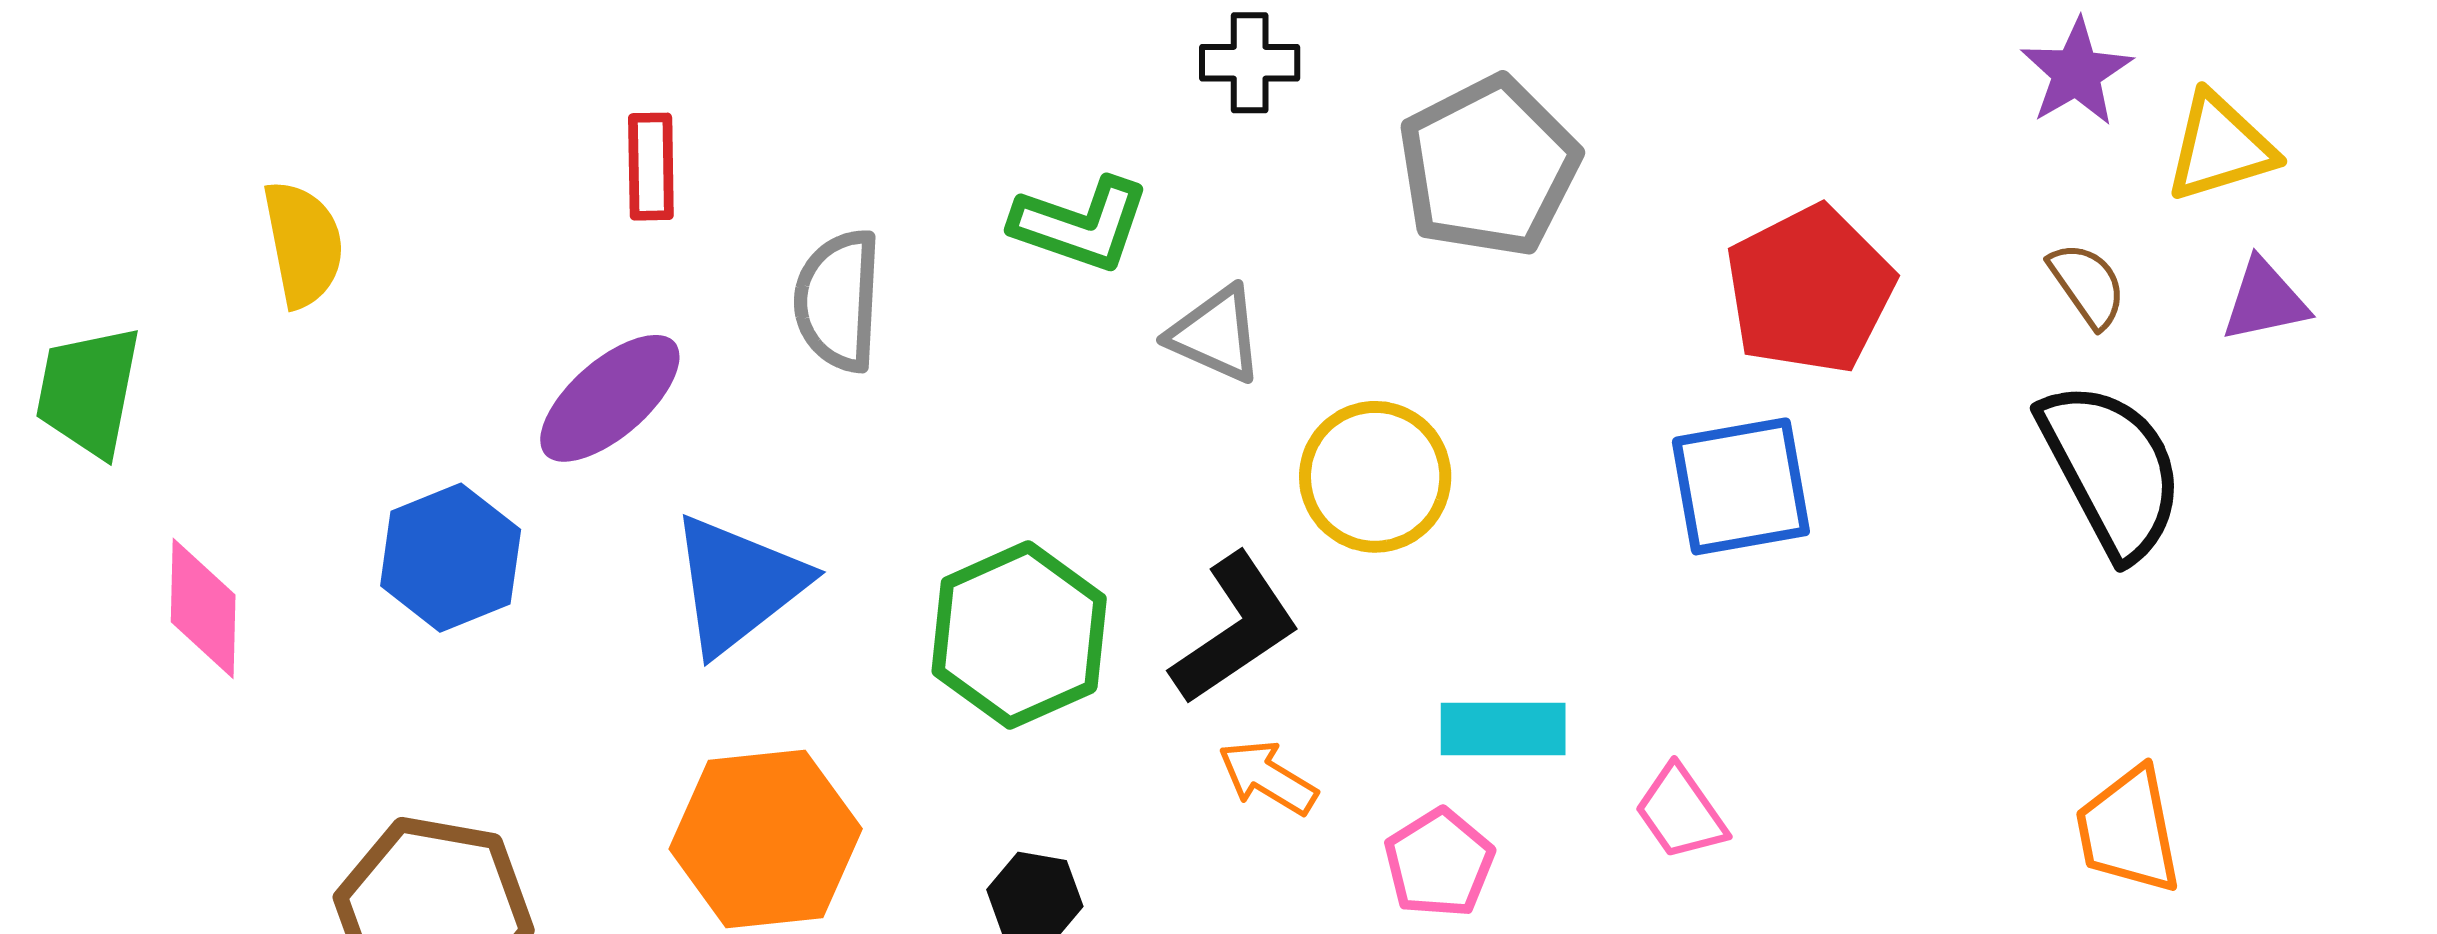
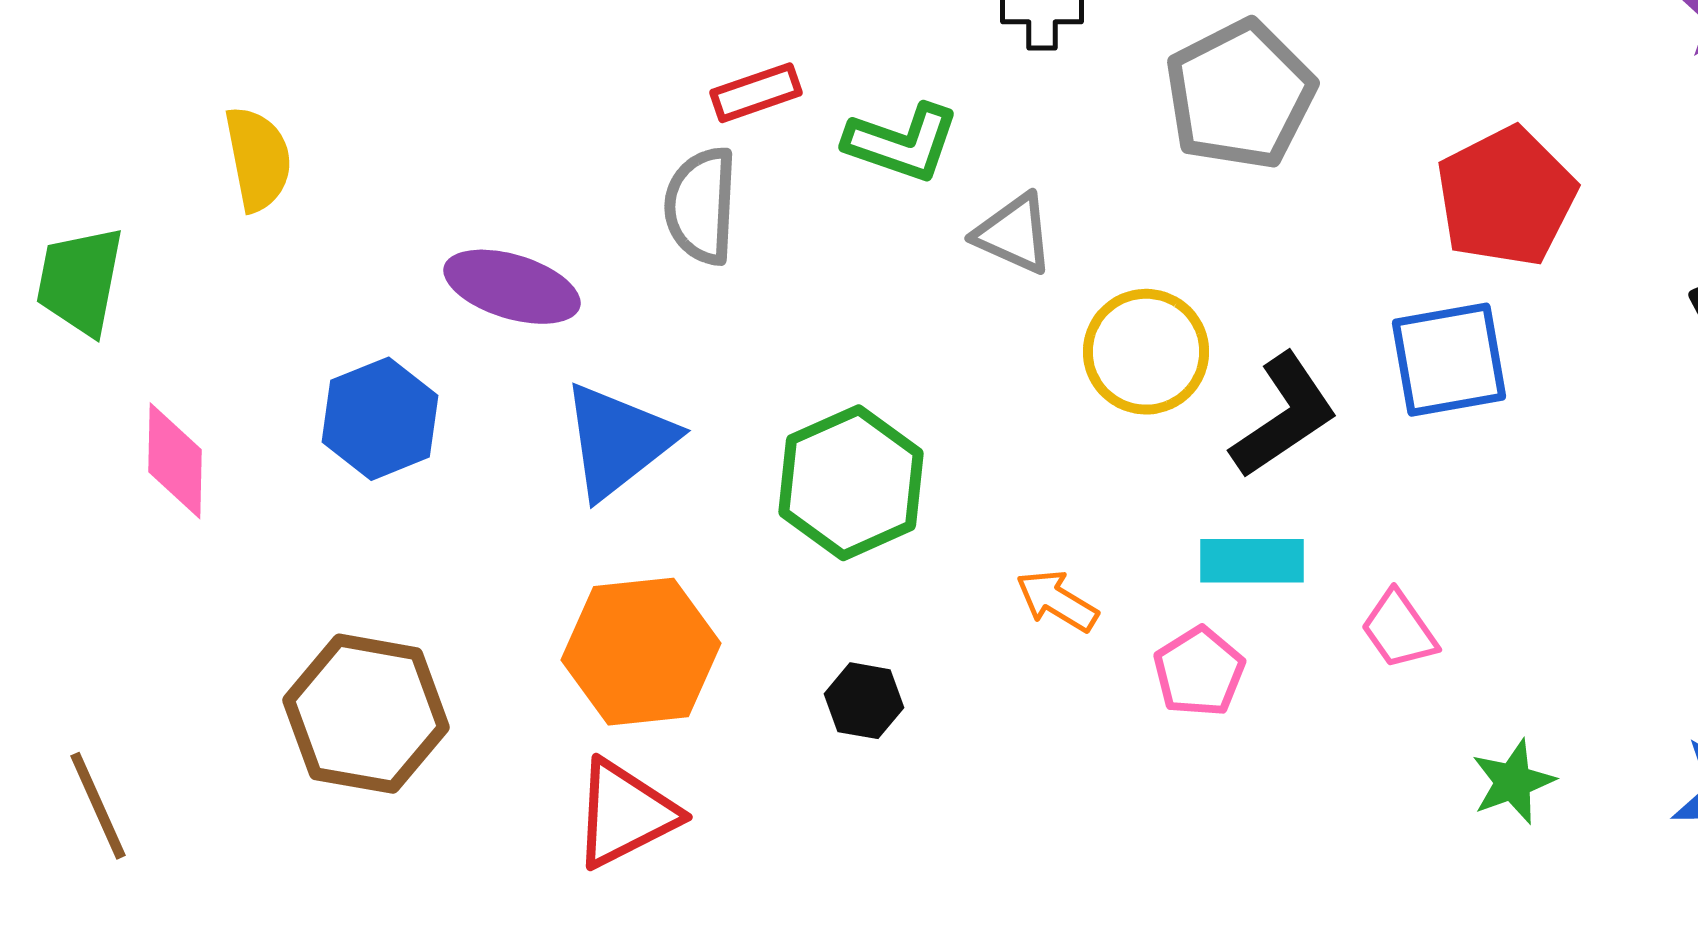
red rectangle: (651, 167) -> (756, 93), moved, turned 72
purple ellipse: (610, 398) -> (512, 287), turned 58
black L-shape: (1235, 629) -> (1284, 416), moved

